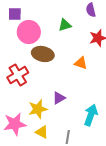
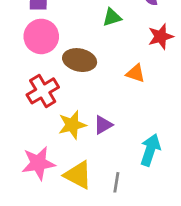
pink circle: (29, 32) -> (41, 36), moved
yellow star: (38, 109) -> (72, 125), moved
yellow triangle: (42, 132) -> (78, 175), size x1.5

